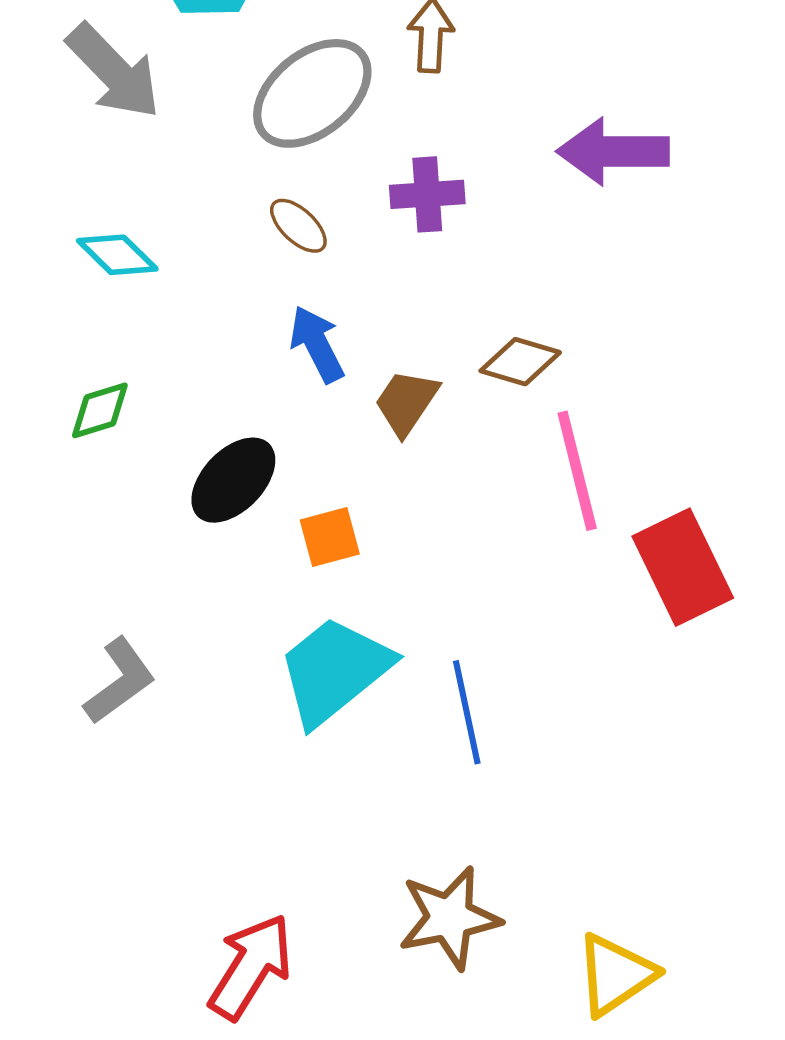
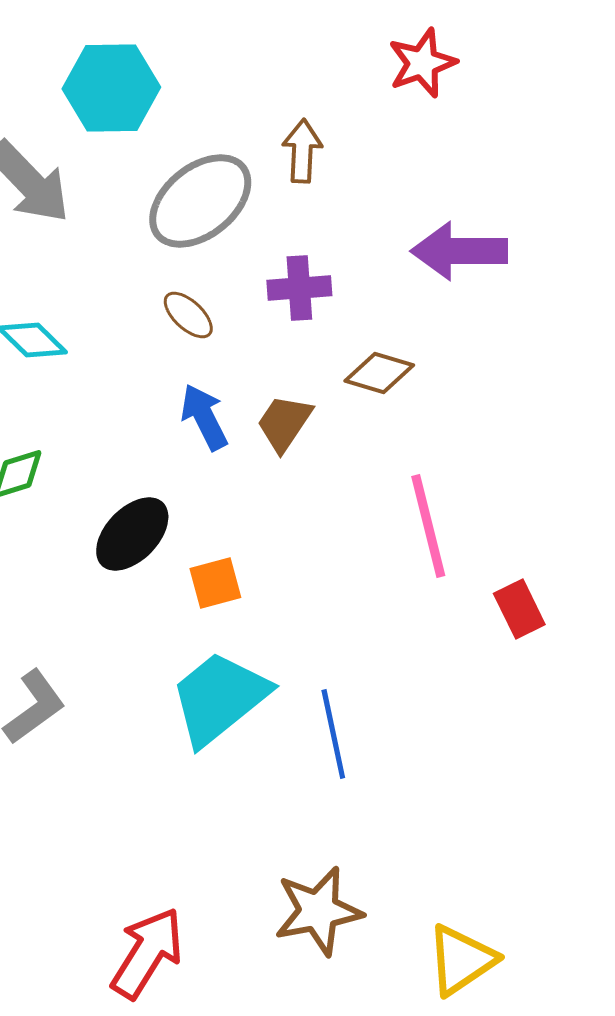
brown diamond: (520, 362) -> (379, 373), moved
brown trapezoid: (406, 402) -> (284, 423), moved
red rectangle: (683, 567) -> (519, 609), size x0.6

